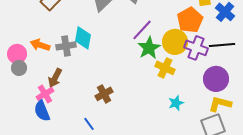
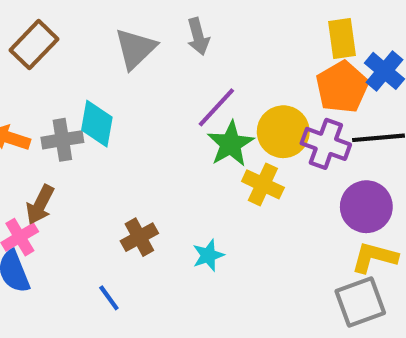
orange pentagon: (190, 20) -> (342, 87), moved
cyan star: (176, 103) -> (208, 255), moved

